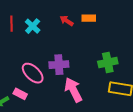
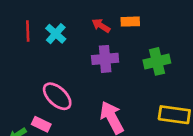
green cross: (108, 63) -> (157, 61), moved
purple cross: (59, 65) -> (105, 59), moved

